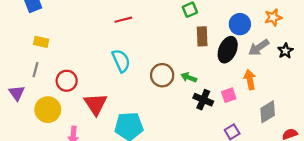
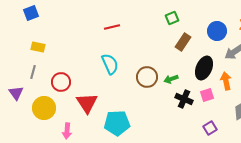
brown rectangle: (202, 36) -> (183, 42), turned 36
black ellipse: (228, 50) -> (204, 68), moved
green arrow: (189, 77) -> (171, 79), turned -40

